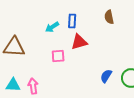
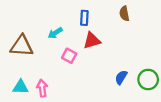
cyan arrow: (52, 27) -> (55, 33), moved
pink square: (58, 56) -> (69, 56), turned 32

